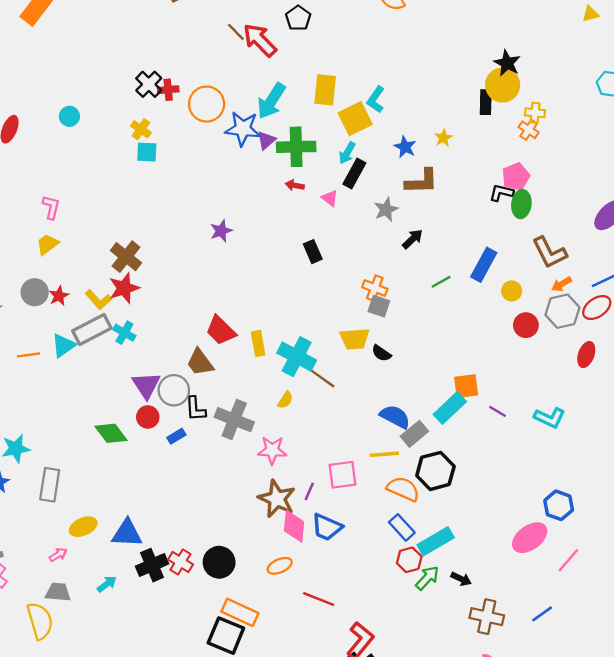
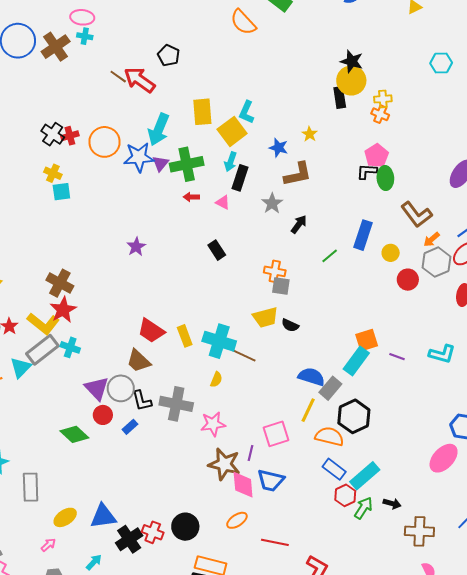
yellow L-shape: (98, 300) -> (43, 324), size x1.4
yellow line: (384, 454) -> (308, 410), turned -50

